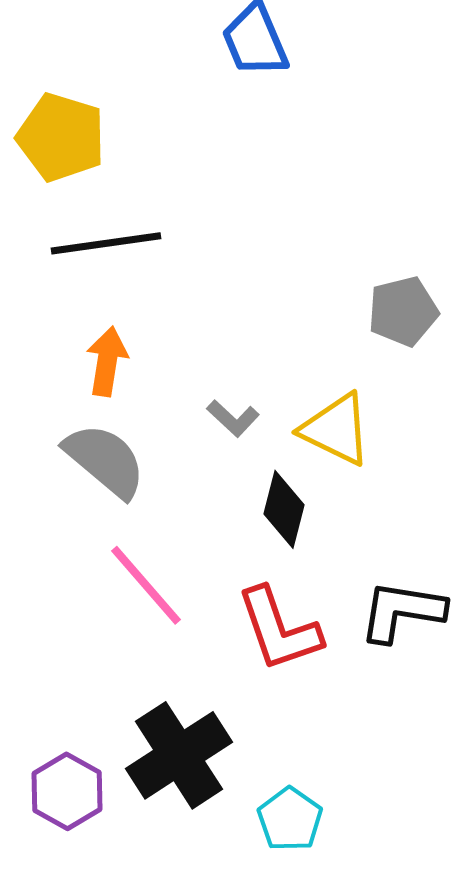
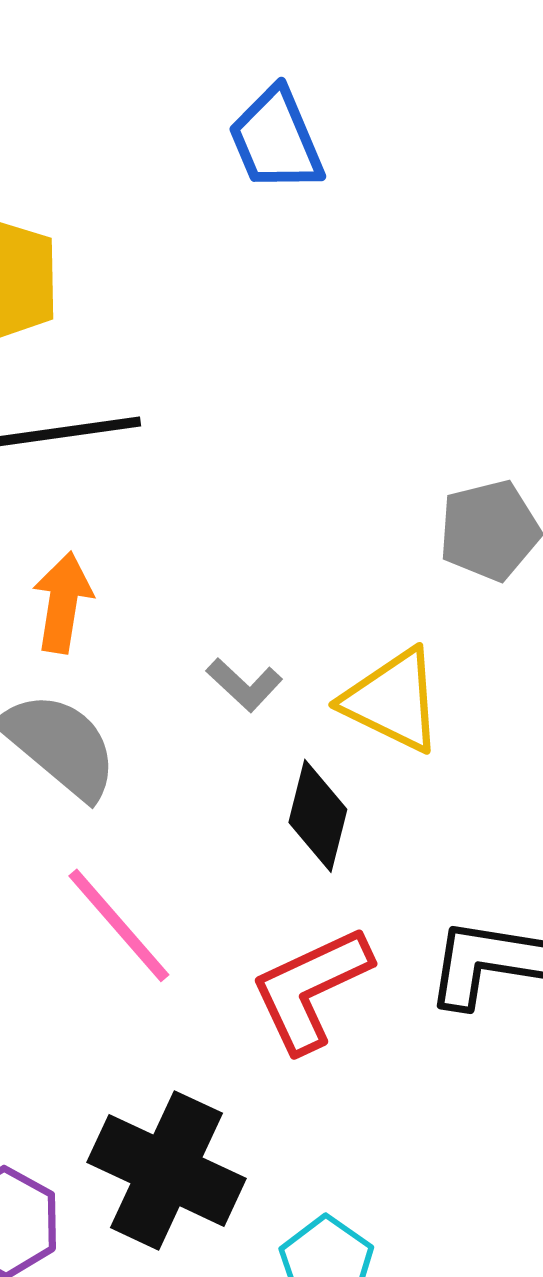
red L-shape: (279, 629) -> (311, 989), turned 84
black cross: (179, 755) -> (166, 1170), turned -32

